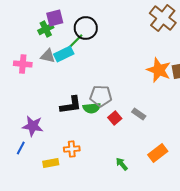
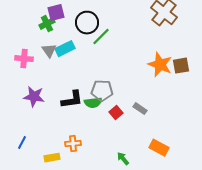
green line: (75, 42) -> (101, 37), moved
gray triangle: (48, 56) -> (49, 51), turned 42
purple star: (33, 126) -> (34, 97), moved
orange rectangle: (158, 153) -> (159, 148), turned 66

